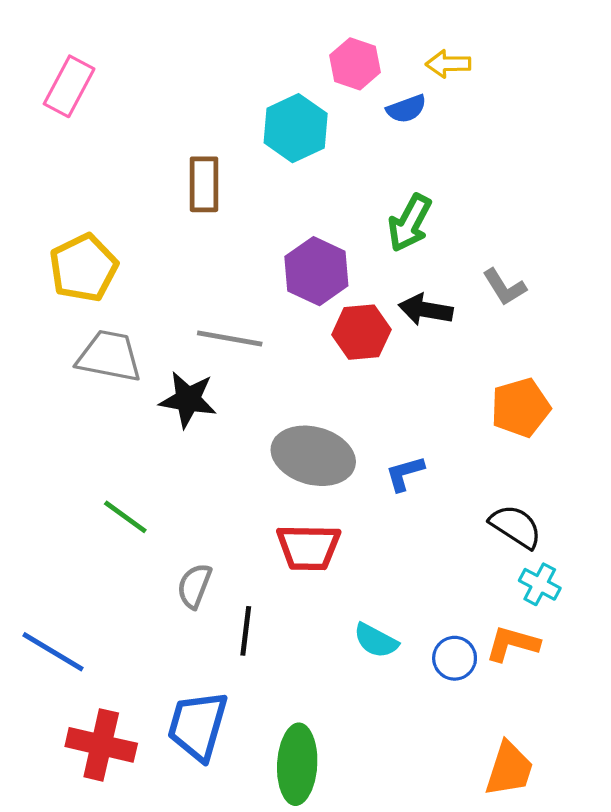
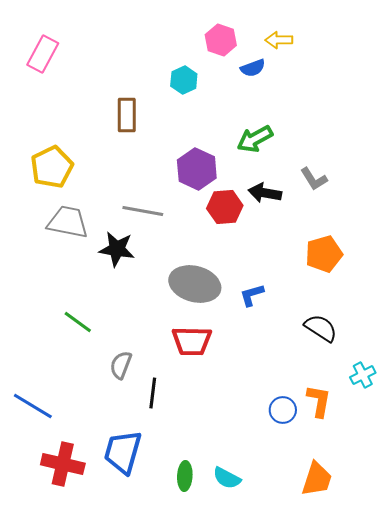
cyan hexagon: (296, 128) -> (184, 80), size x0.7
green arrow: (410, 223) -> (255, 139), turned 33
cyan cross: (540, 584) -> (363, 375), moved, turned 35
cyan semicircle: (376, 641) -> (227, 478), moved
orange L-shape: (512, 644) -> (319, 401), turned 84
green ellipse: (297, 764) -> (185, 476), size x0.6

